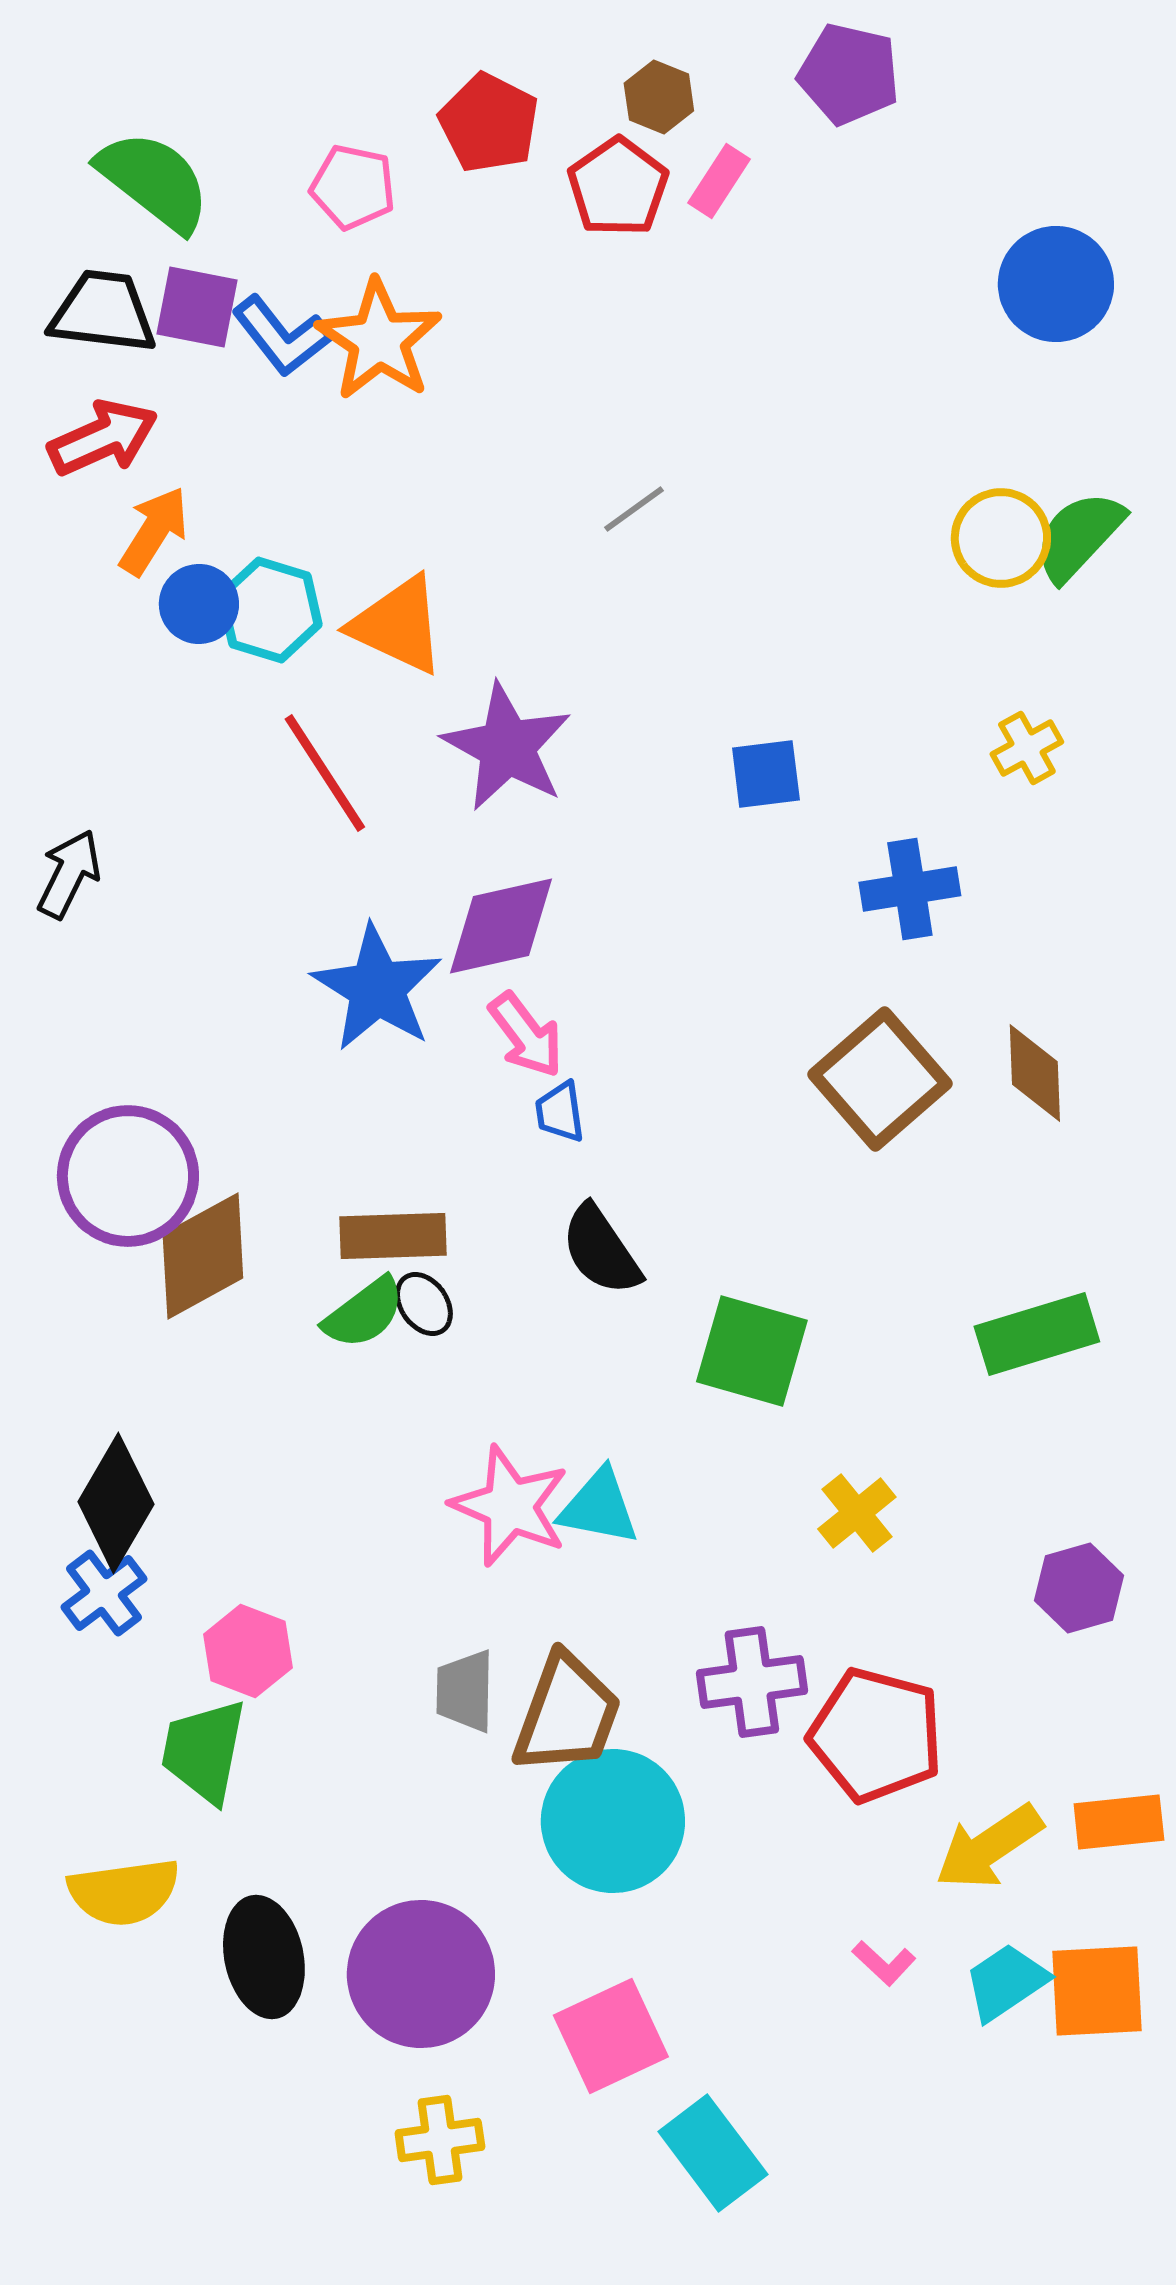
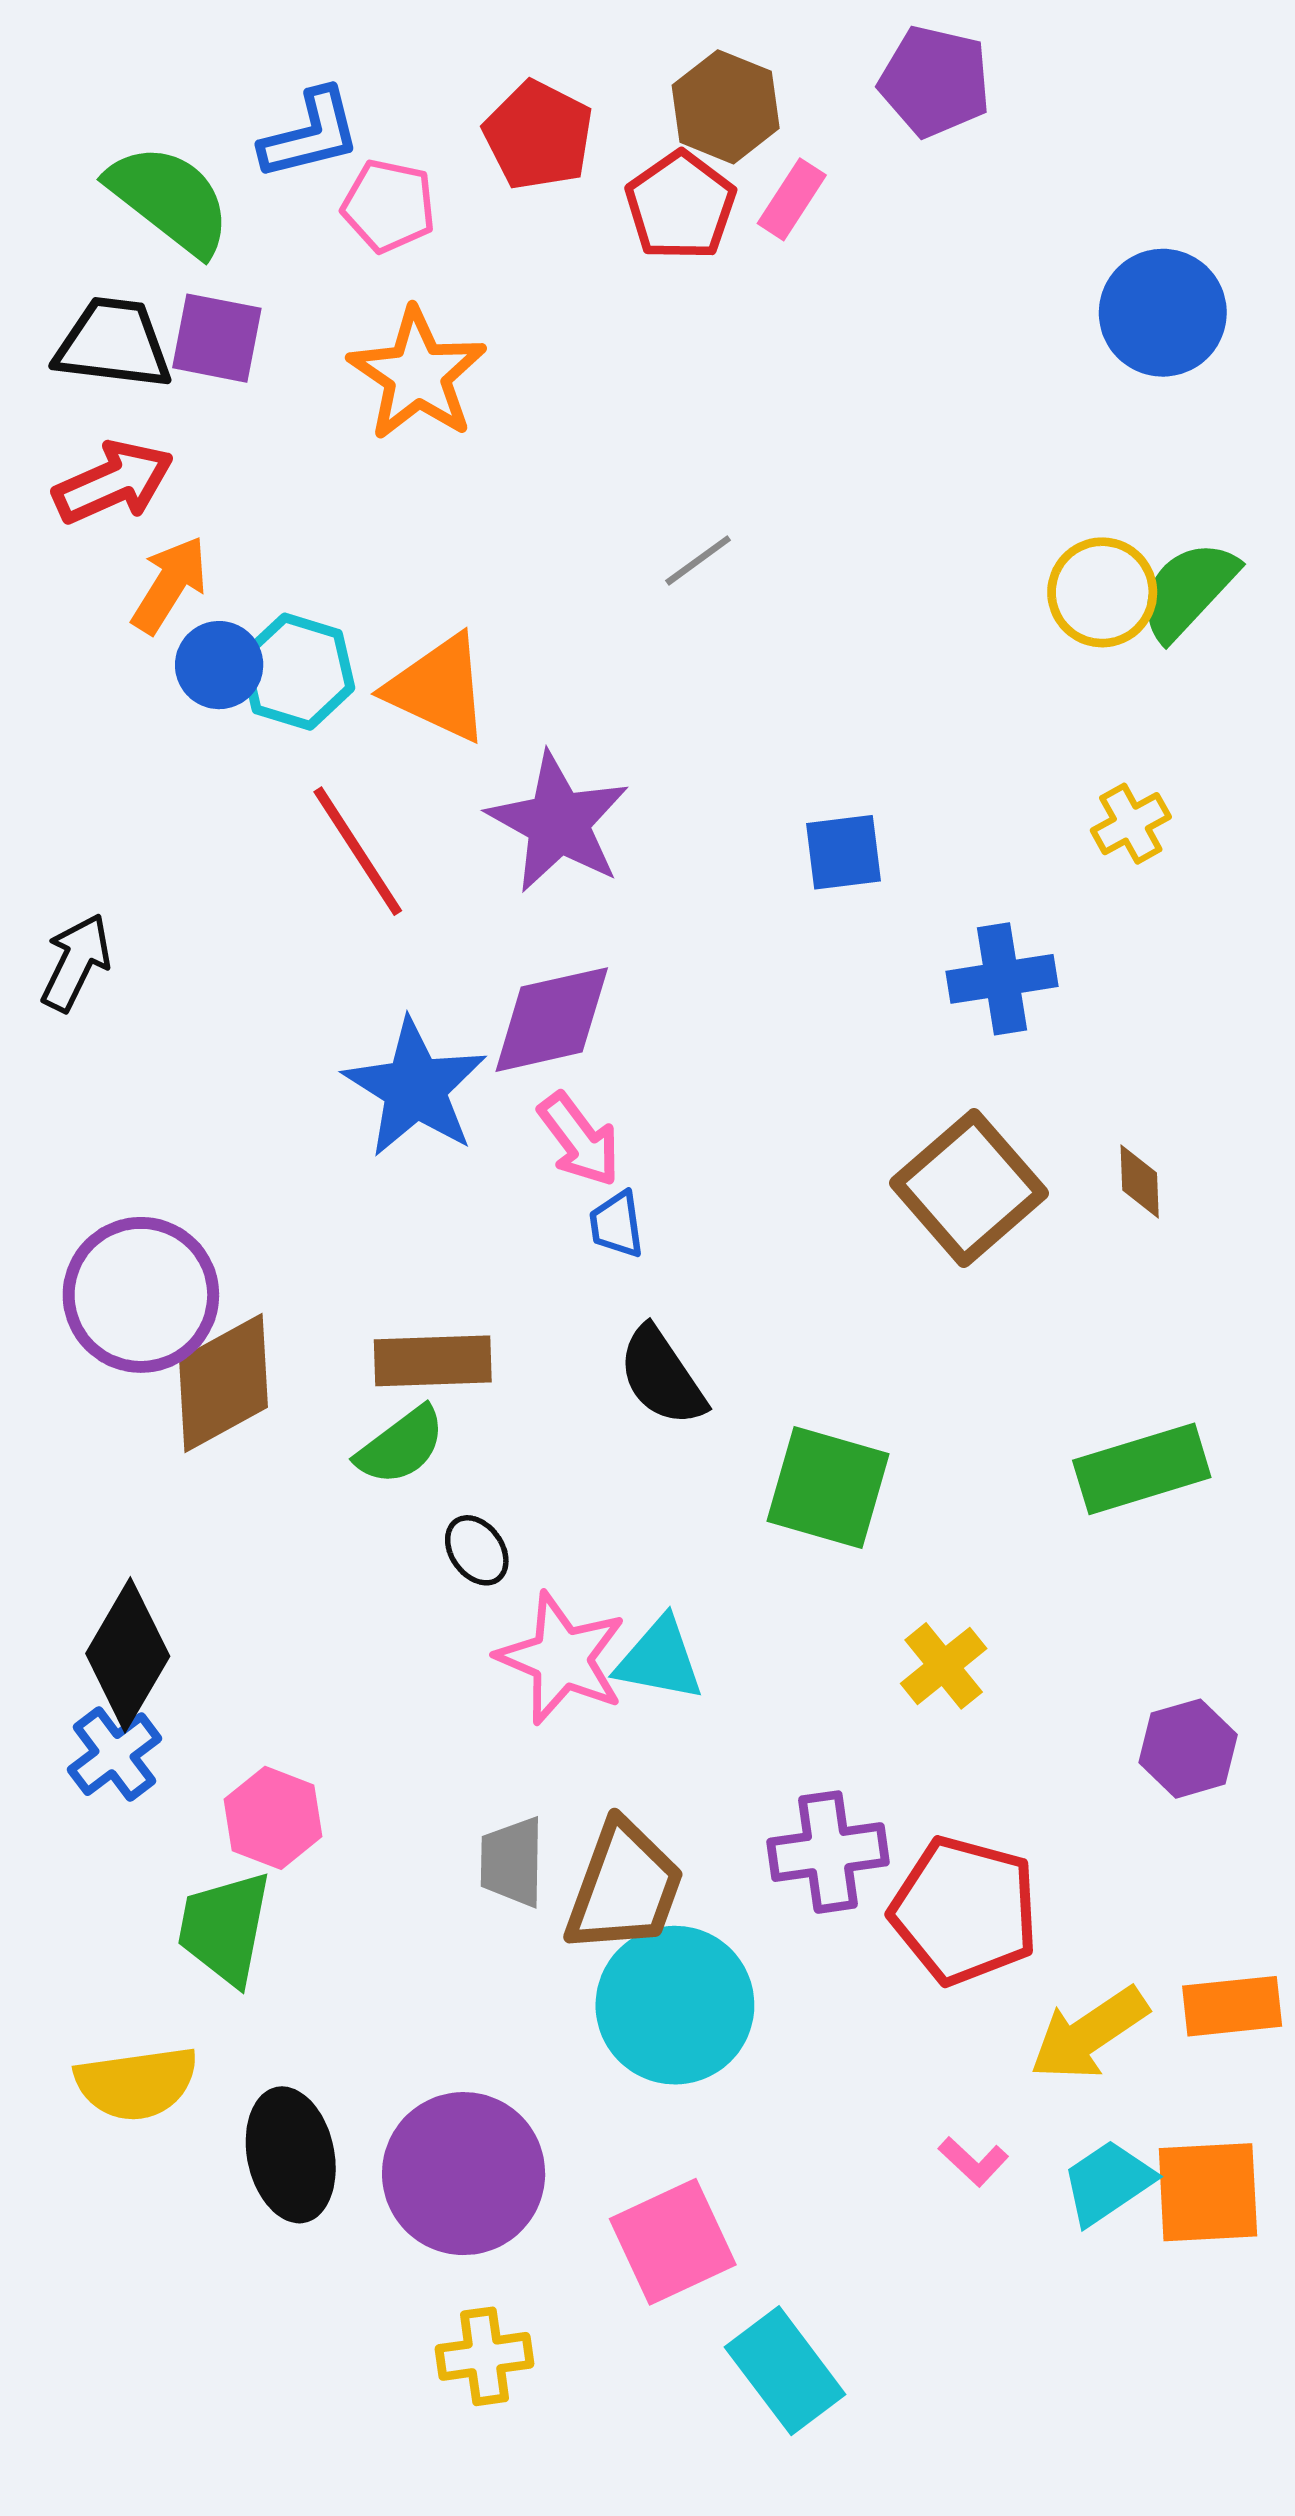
brown hexagon: (659, 97) -> (726, 107), size x1.4
blue L-shape: (282, 336) -> (311, 134), moved, turned -66
brown diamond: (1035, 1073) -> (1140, 1181), size x0.7
black ellipse: (424, 1304) -> (477, 1550), moved

